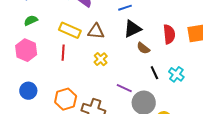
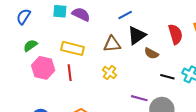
brown triangle: (96, 31) -> (112, 44), moved
pink hexagon: (26, 50) -> (43, 68), moved
black line: (154, 73) -> (167, 77), turned -40

